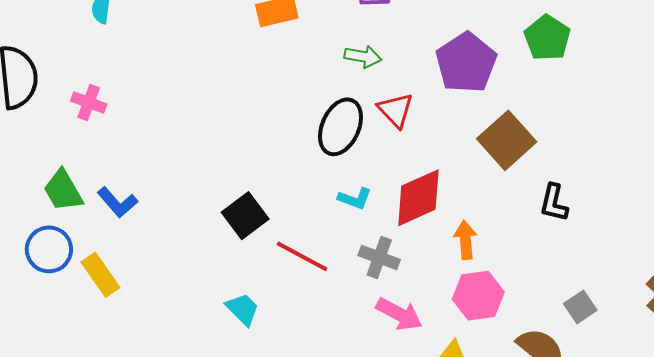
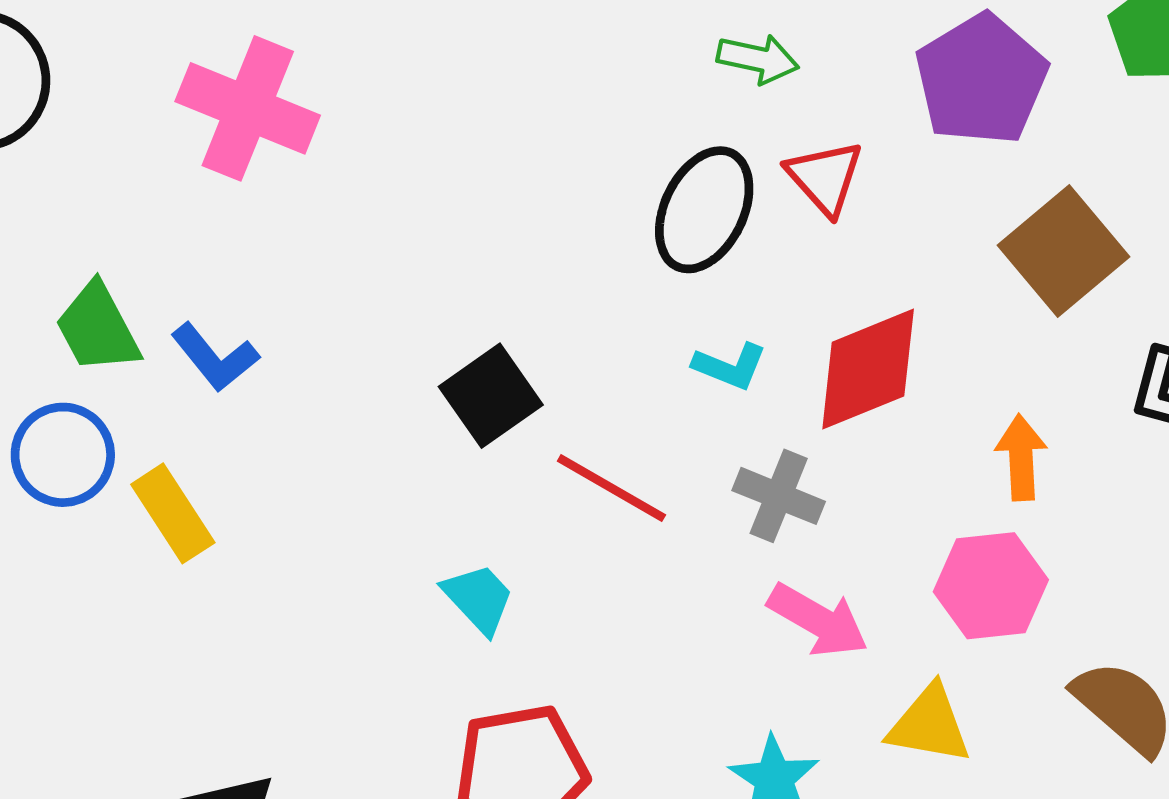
pink cross: (89, 103) -> (248, 108), moved, size x1.8
orange arrow: (465, 240) -> (1021, 457), moved

